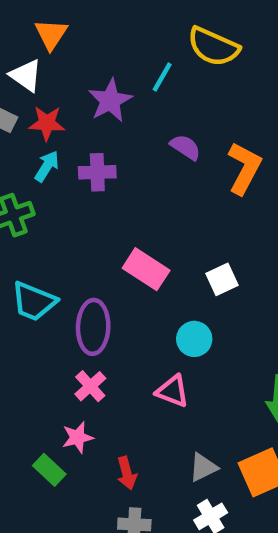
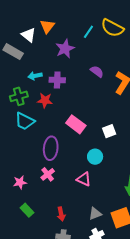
orange triangle: (51, 34) -> (47, 26), moved
cyan line: (162, 77) -> (88, 32), moved
red star: (47, 123) -> (45, 100), moved
cyan arrow: (47, 166) -> (35, 76), turned -136
cyan trapezoid: (34, 301) -> (25, 121), moved
pink star: (78, 437) -> (20, 182), moved

